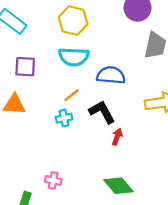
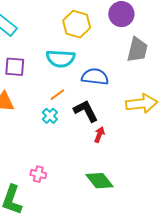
yellow hexagon: (73, 21) -> (77, 24), moved
cyan cross: (64, 118) -> (50, 116), turned -35

